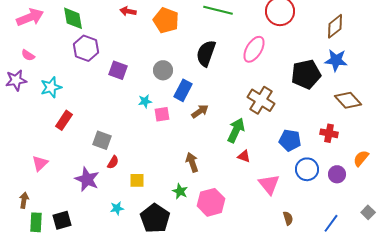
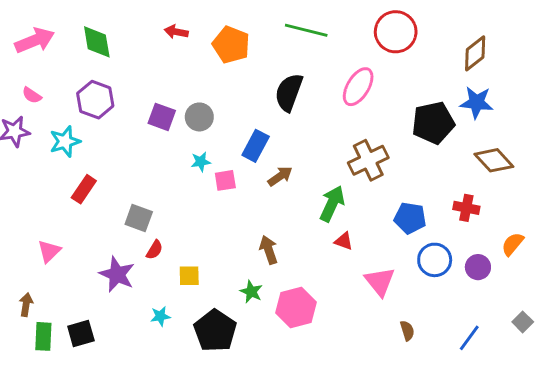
purple hexagon: (86, 48) -> (95, 100), moved
gray circle: (163, 70) -> (199, 117), moved
brown cross: (261, 100) -> (368, 160), turned 32

